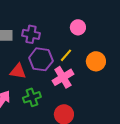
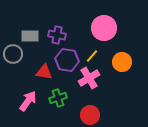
pink circle: (78, 27) -> (104, 28), size x1.6

